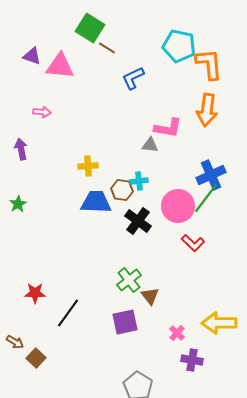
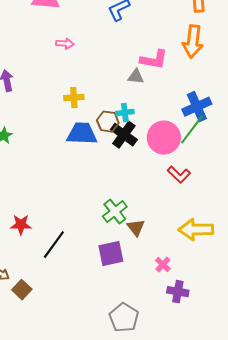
pink arrow: (42, 112) -> (65, 44), moved
black cross: (138, 221) -> (124, 135), moved
yellow arrow: (219, 323) -> (196, 230), moved

